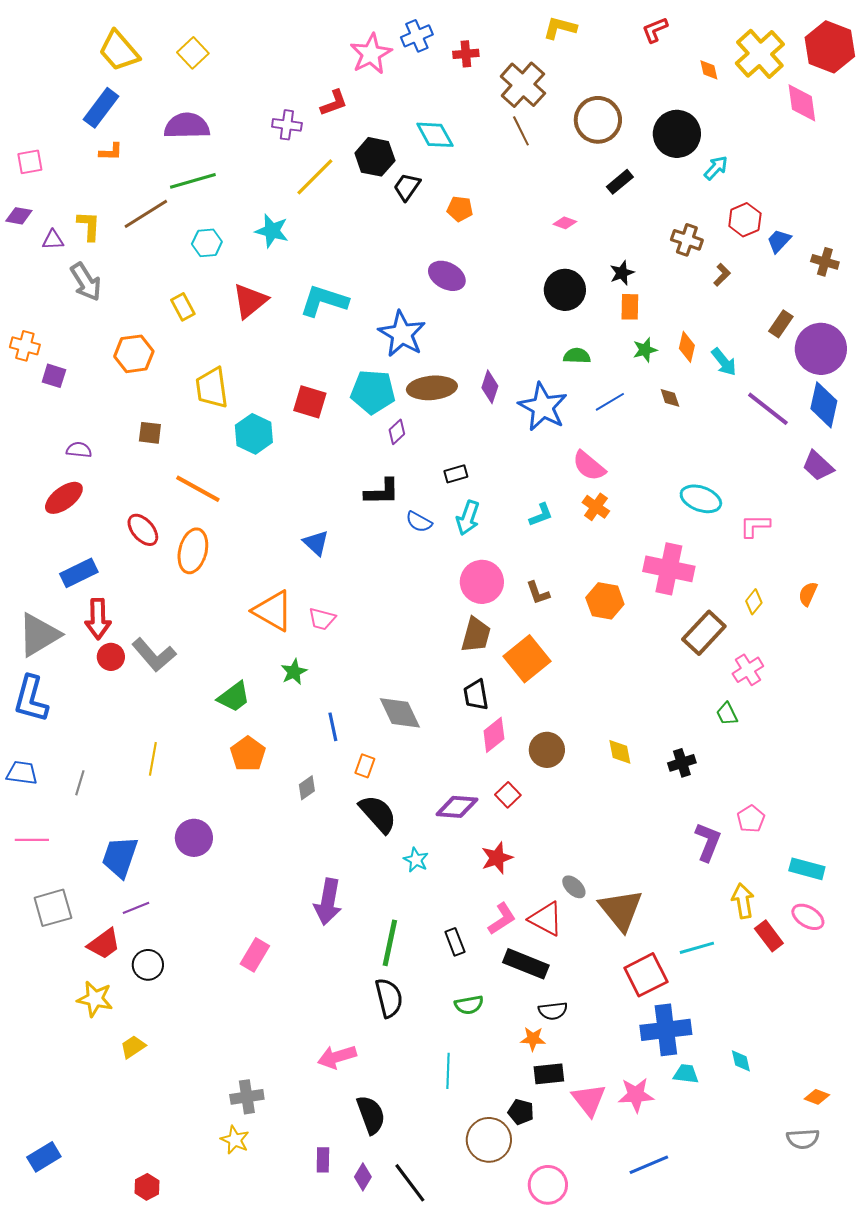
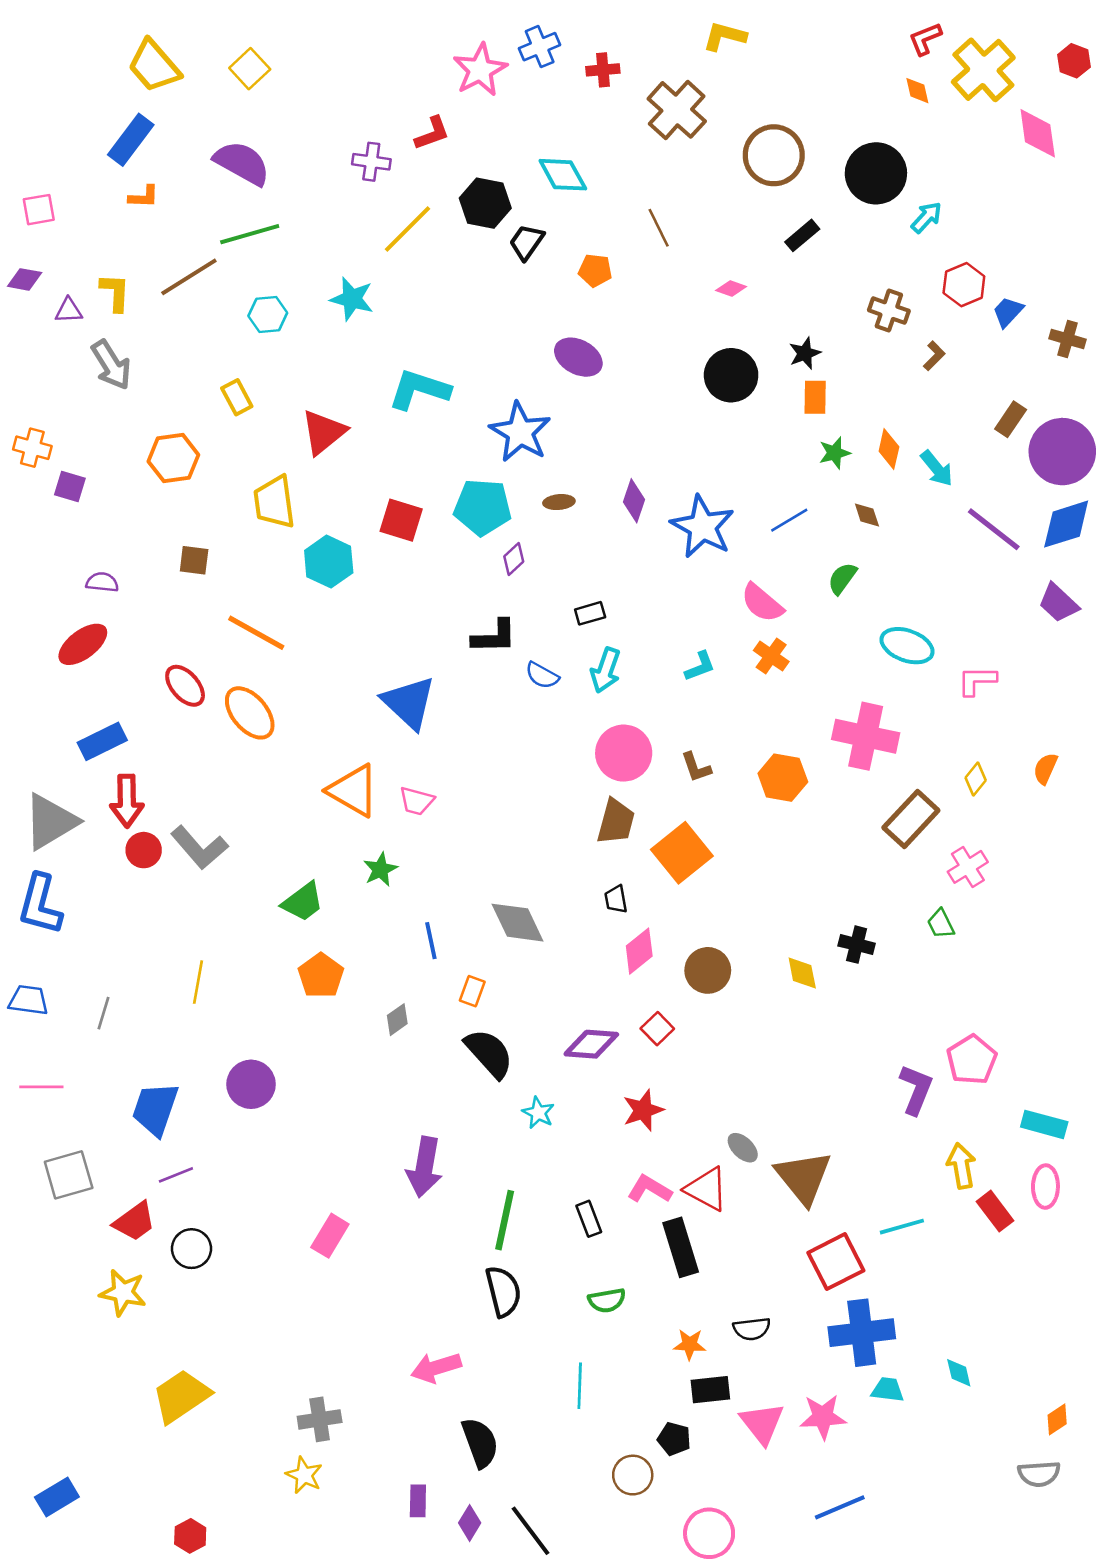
red L-shape: (655, 30) -> (925, 39), moved
red hexagon: (830, 47) -> (1074, 61), size x0.5
purple semicircle: (187, 126) -> (242, 163), turned 30
brown line: (521, 131) -> (659, 228), moved
red triangle: (250, 301) -> (323, 432), moved
green semicircle: (577, 356) -> (842, 578), moved, turned -56
brown ellipse: (432, 388) -> (559, 502), size x0.5
blue diamond: (824, 405) -> (1066, 524), turned 60
blue triangle: (316, 543) -> (409, 703), size x1.6
orange ellipse: (193, 551) -> (250, 713), turned -54
black trapezoid: (476, 695) -> (616, 899), size x0.7
black cross: (682, 763) -> (857, 945), moved, turned 32
pink pentagon: (751, 819) -> (972, 1060), size x1.4
pink ellipse: (808, 917) -> (1045, 1187), turned 60
pink L-shape: (502, 919) -> (650, 1189), turned -116
black rectangle: (526, 964) -> (681, 1247), turned 51
black semicircle: (553, 1011) -> (752, 1329), moved
yellow trapezoid: (133, 1047) -> (181, 1396), moved, size x1.8
orange diamond: (817, 1097) -> (1057, 1419), turned -55
brown circle: (489, 1140) -> (633, 1475), size x0.7

